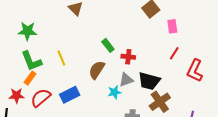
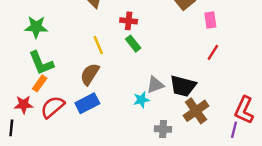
red cross: (128, 57) -> (129, 21), moved
yellow line: (61, 58) -> (98, 45), moved
brown semicircle: (97, 70) -> (90, 74), moved
red L-shape: (195, 71) -> (244, 110), moved

